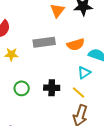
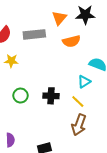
gray rectangle: (44, 42) -> (34, 34), moved
orange semicircle: (76, 44) -> (71, 41), moved

